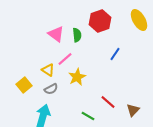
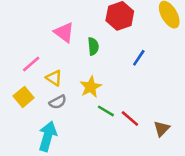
green semicircle: (77, 35) -> (93, 46), moved
pink line: (65, 59) -> (31, 64), moved
green line: (88, 116) -> (106, 111), moved

